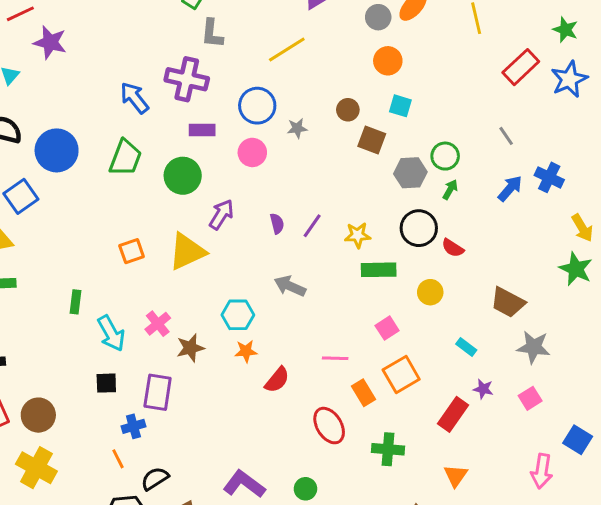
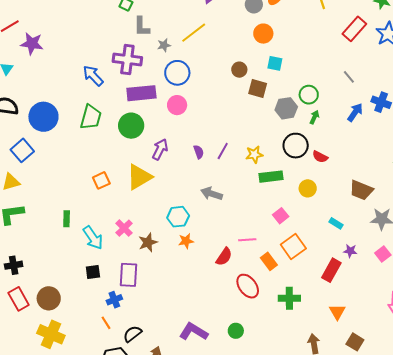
gray star: (297, 128) -> (164, 45), moved
purple rectangle: (202, 130) -> (141, 93), size x1.6
red semicircle: (277, 380) -> (224, 257), moved

